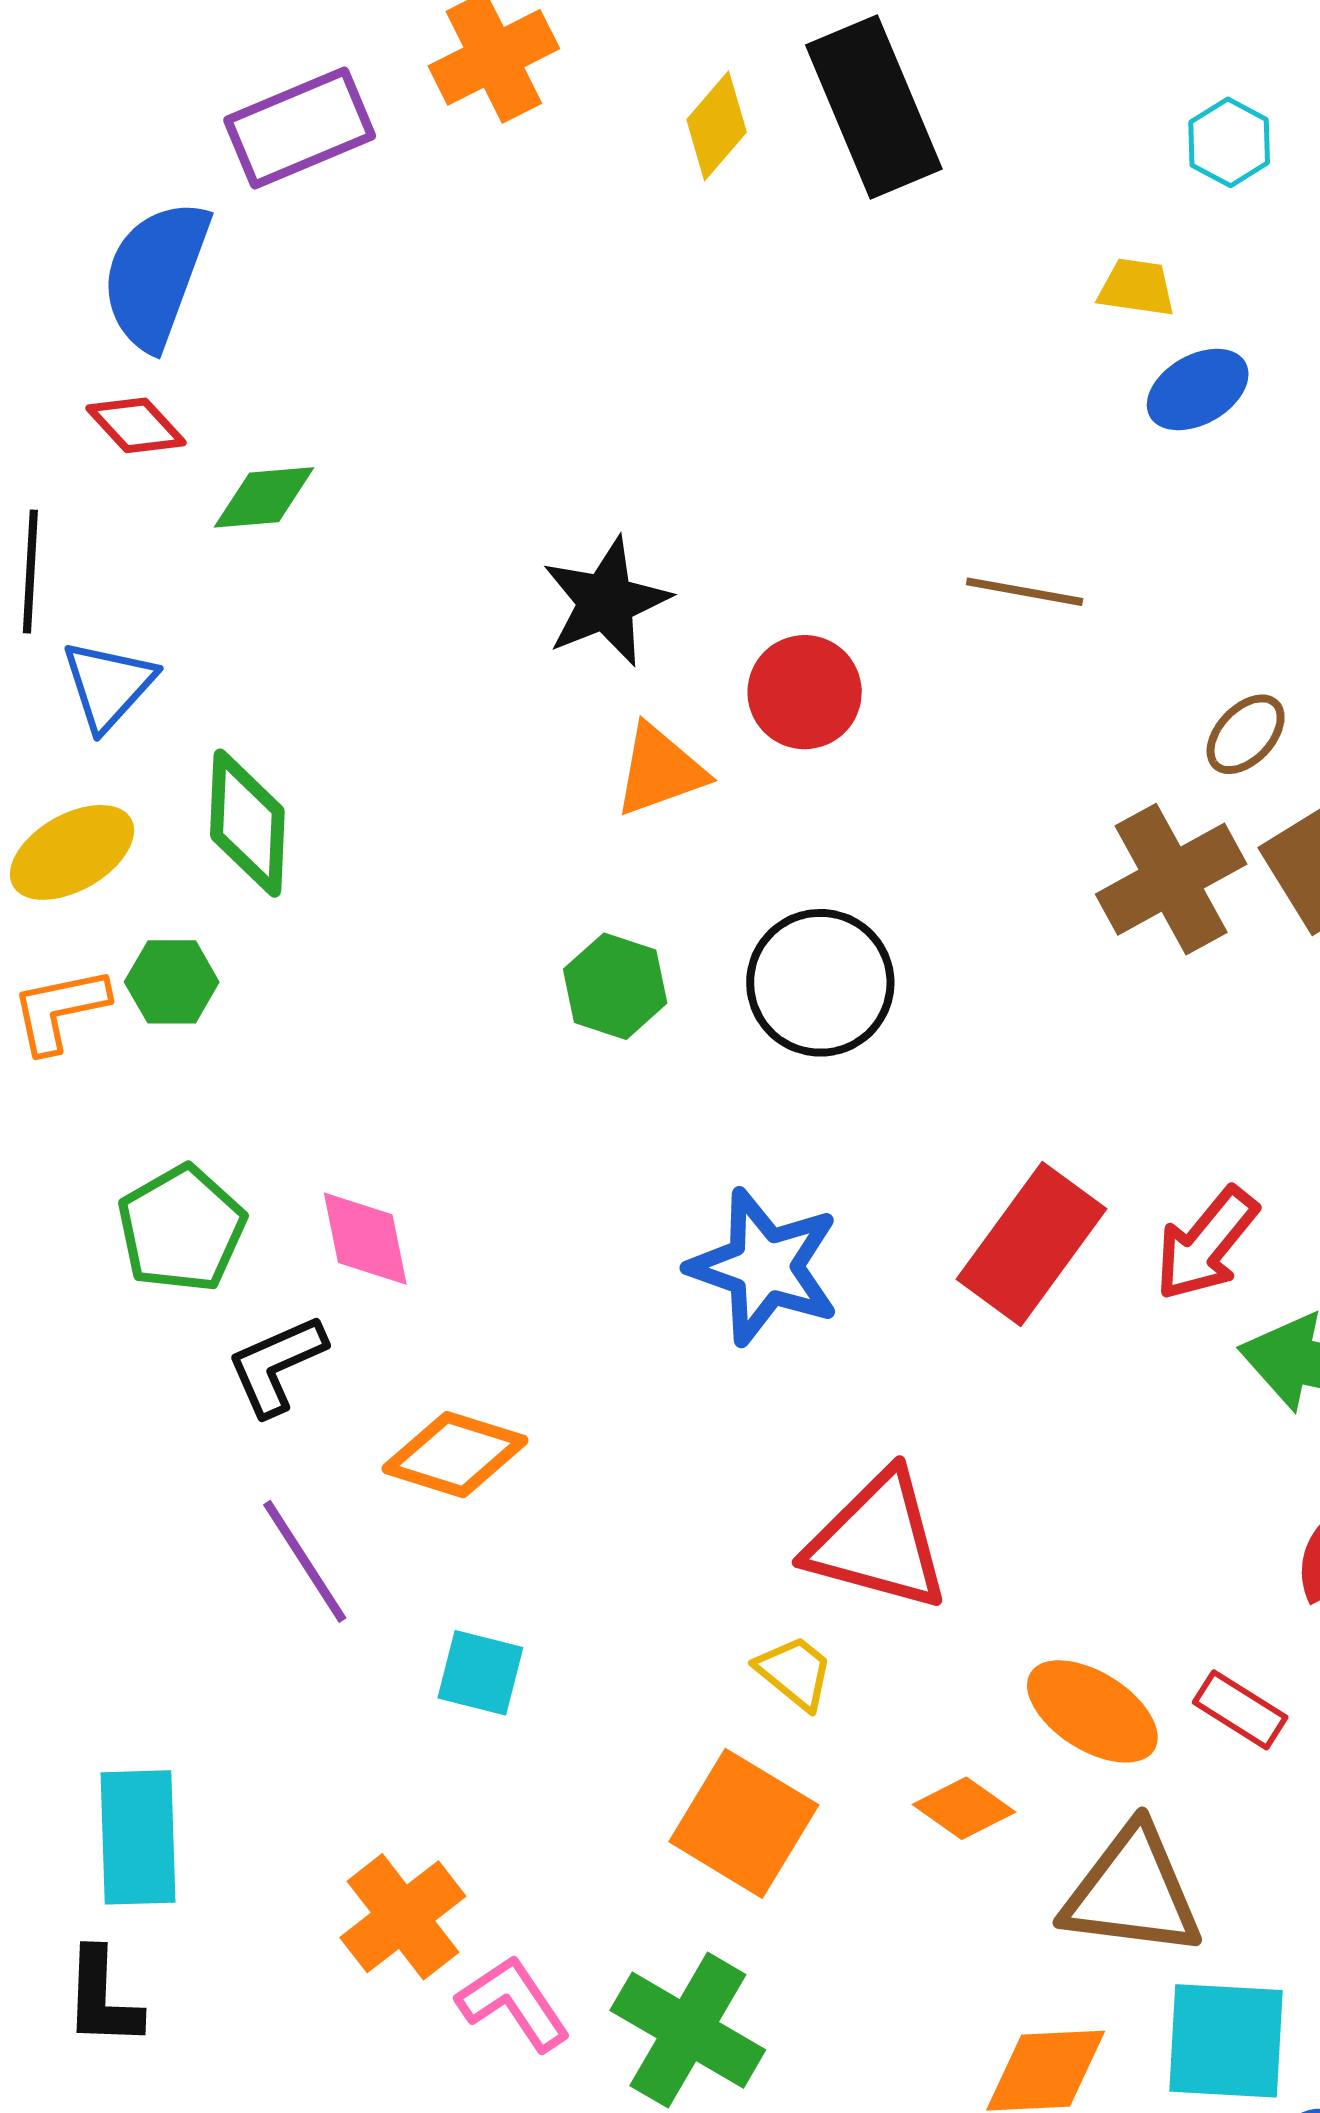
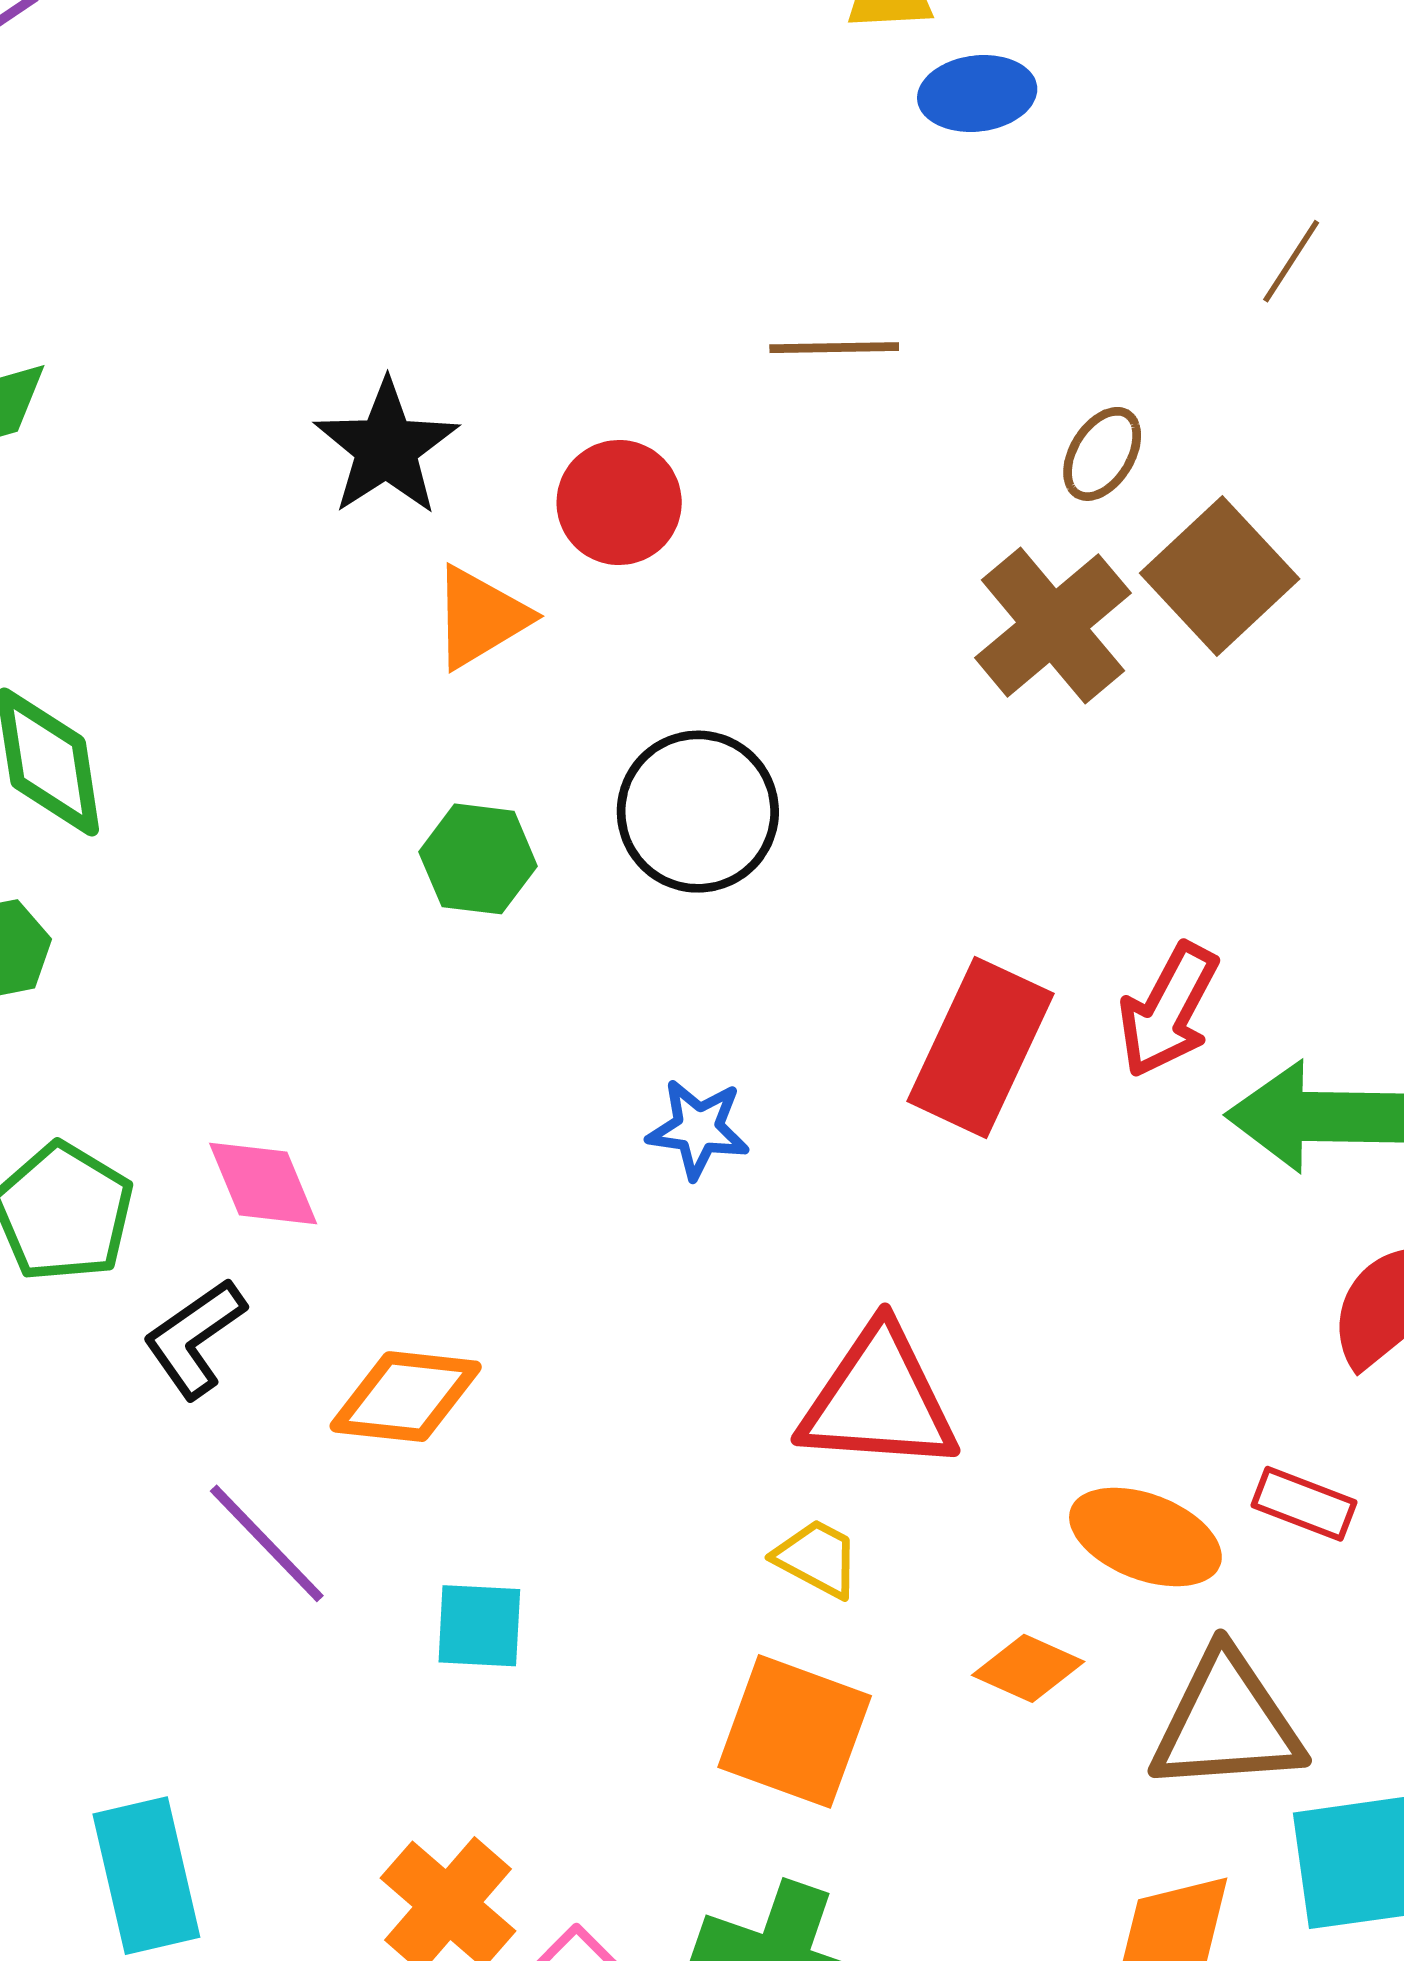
blue ellipse: (1198, 390) -> (977, 94), turned 34
blue star: (764, 1267) -> (698, 1129), size x0.6

